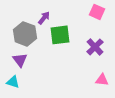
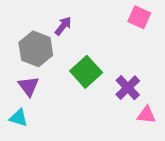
green square: (60, 35) -> (86, 72), moved, turned -35
purple cross: (95, 47) -> (128, 88), moved

